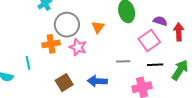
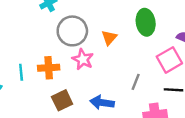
orange cross: (51, 44) -> (49, 68), moved
gray line: (123, 61) -> (136, 82), turned -72

